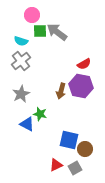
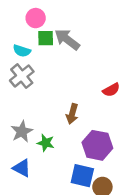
red semicircle: (84, 64) -> (111, 90), moved
purple hexagon: (81, 86) -> (97, 145), moved
gray star: (21, 94) -> (22, 131), moved
blue triangle: (27, 124) -> (22, 168), moved

